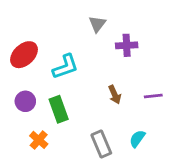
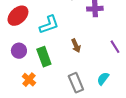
brown arrow: (115, 95) -> (76, 46), moved
purple line: (153, 96) -> (115, 47), turned 64

